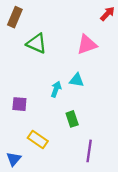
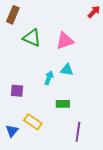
pink triangle: (87, 45) -> (65, 41), moved
green rectangle: (72, 119) -> (63, 104), turned -72
blue triangle: (14, 159) -> (12, 131), moved

